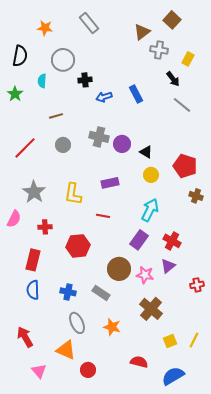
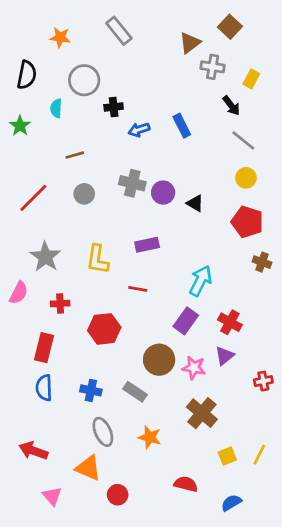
yellow circle: (151, 175) -> (246, 178), moved
red arrow: (25, 337) -> (33, 451), turned -40
blue semicircle: (173, 376) -> (231, 503), size x0.7

